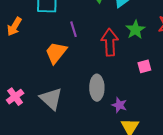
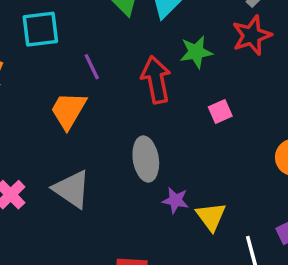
green star: (135, 30) -> (196, 52), turned 30
purple star: (119, 105) -> (175, 200), moved

